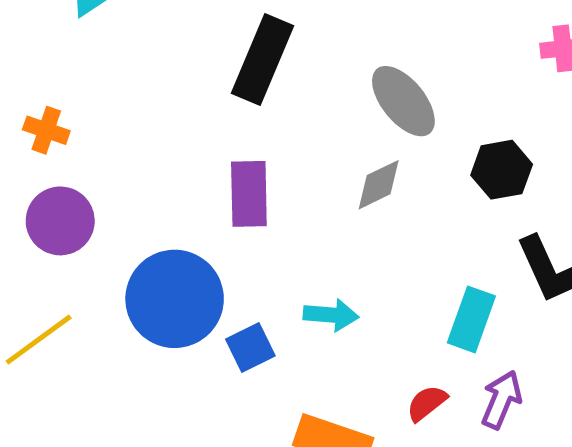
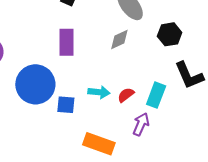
blue square: (250, 347) -> (66, 105), turned 30
purple arrow: (501, 400) -> (141, 124), moved
red semicircle: (427, 403) -> (126, 95), moved

